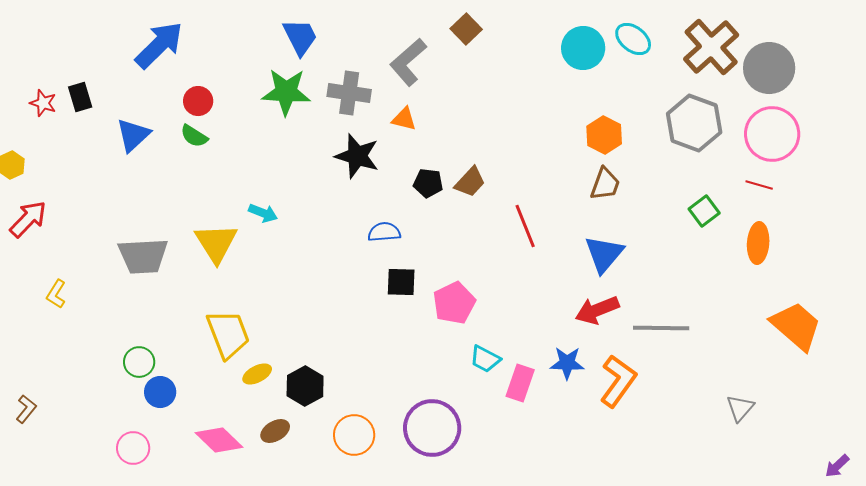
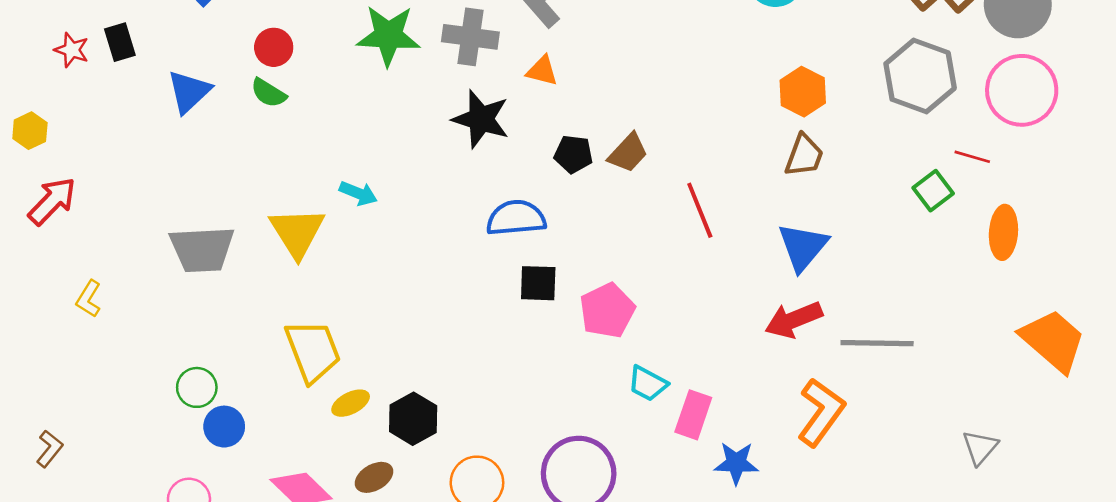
red line: (759, 185) -> (972, 157), moved
blue semicircle: (384, 232) -> (516, 218), size x1.4
blue star: (567, 363) -> (736, 463), moved

